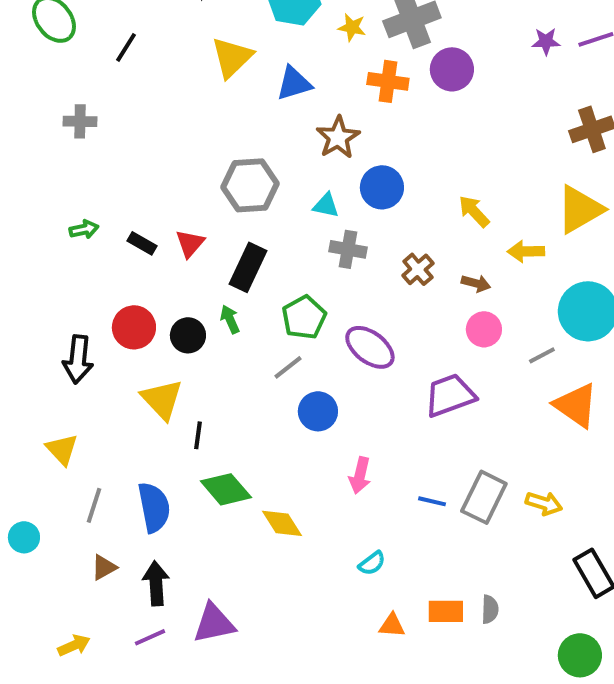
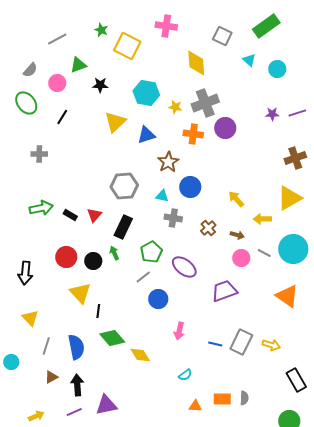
green arrow: (84, 229) -> (41, 208), size x1.6
gray line: (542, 355) -> (264, 253), moved, turned 56
black arrow: (78, 359) -> (25, 273), moved

